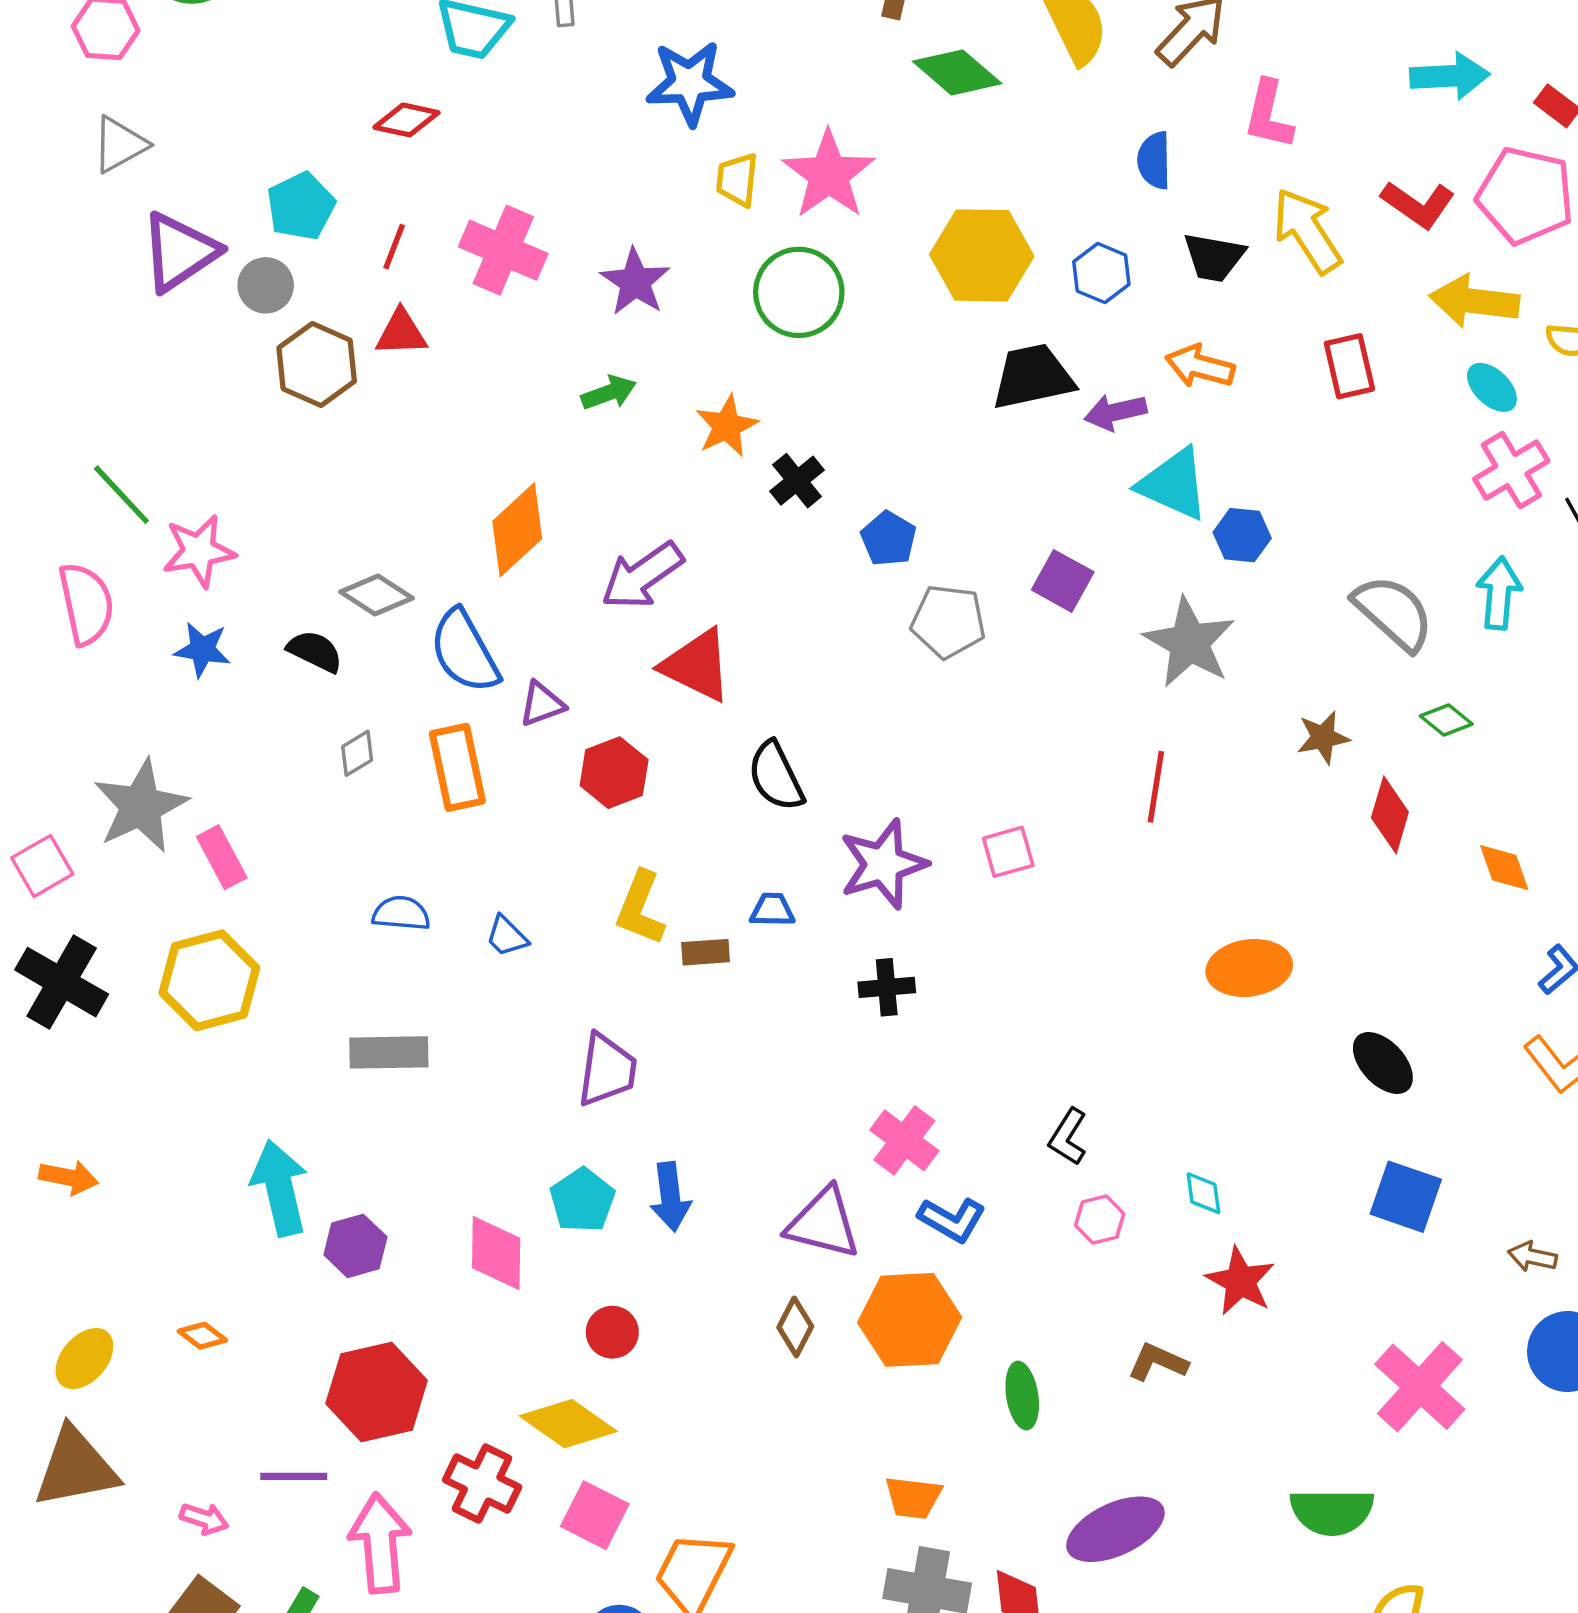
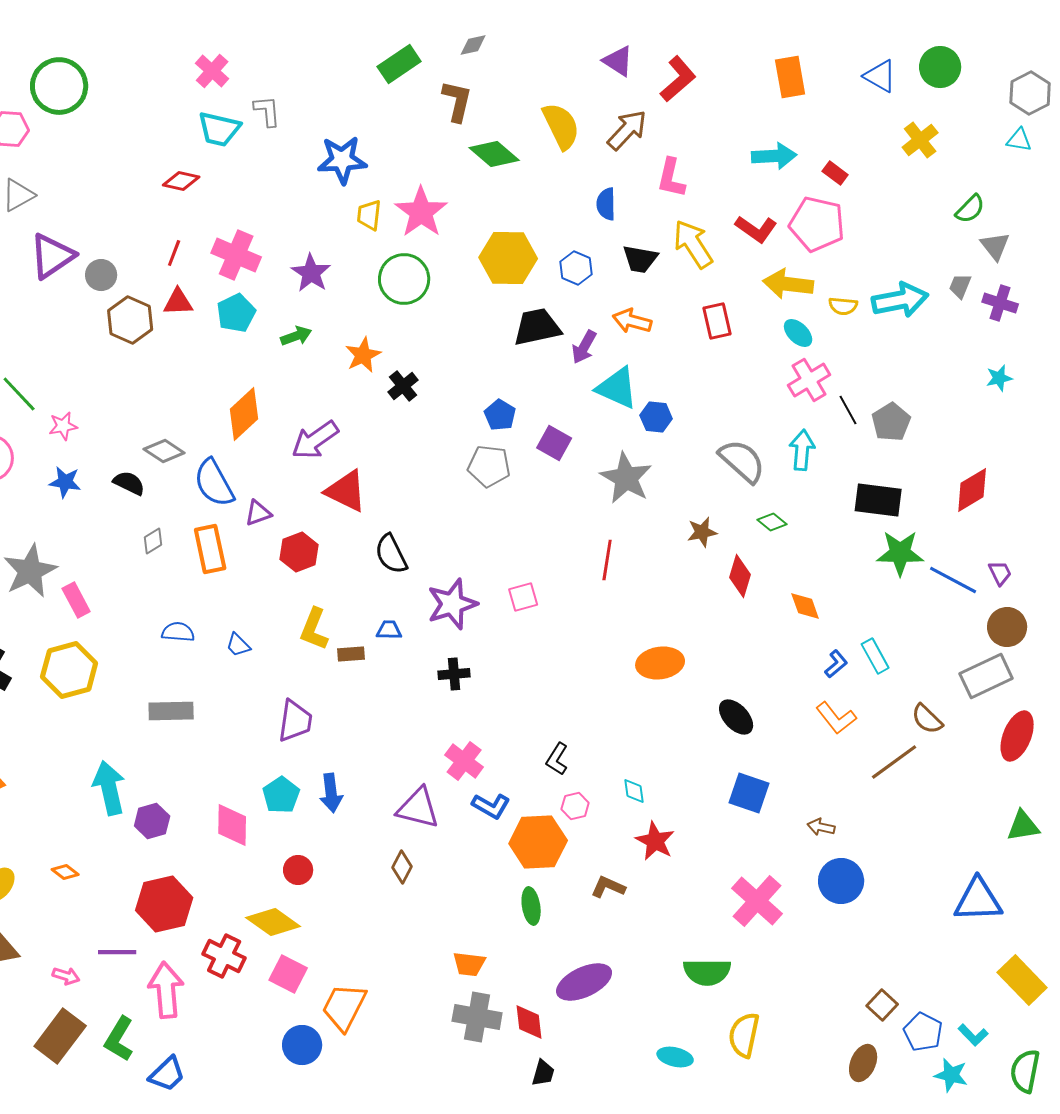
cyan pentagon: (301, 206) -> (236, 313), moved
purple arrow: (1115, 412) -> (584, 347), turned -48
blue pentagon: (888, 539) -> (500, 415), moved
pink star: (199, 551) -> (63, 426), size x0.7
orange hexagon: (910, 1320) -> (538, 842), moved

